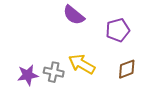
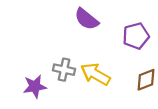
gray cross: (54, 72) -> (64, 70), moved

